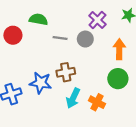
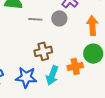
blue star: (41, 83) -> (26, 77), moved
orange cross: (97, 102) -> (75, 66), moved, turned -35

